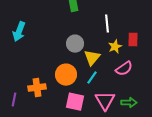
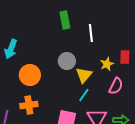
white line: (107, 24) -> (91, 33), moved
pink semicircle: (124, 69) -> (116, 86), turned -30
orange circle: (66, 75) -> (30, 75), moved

